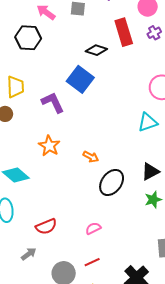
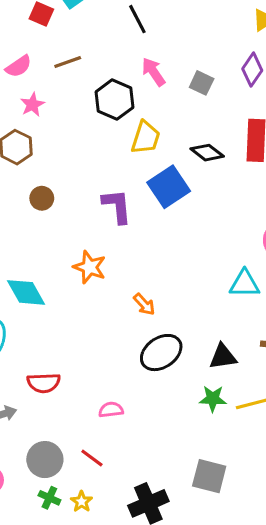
yellow trapezoid: (15, 87) -> (146, 138), moved
orange star: (49, 146) -> (90, 267), turned -30
red line: (92, 262) -> (92, 458), turned 42

